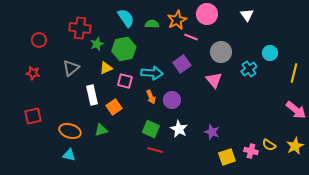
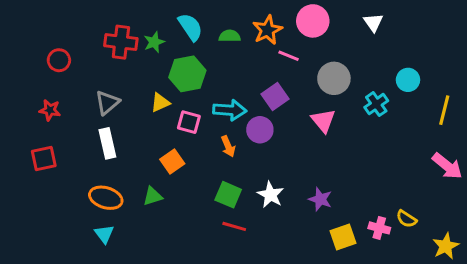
green star: (97, 44) -> (154, 42), moved
white rectangle: (92, 95) -> (107, 143), moved
purple circle: (172, 100) -> (260, 130), moved
red square: (33, 116) -> (44, 158), moved
yellow star: (295, 146) -> (446, 246), moved
cyan triangle: (69, 155) -> (104, 234), turned 40

